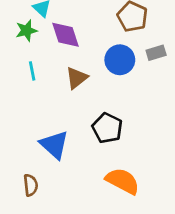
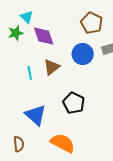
cyan line: (32, 71) -> (30, 73), moved
orange semicircle: (123, 181) -> (63, 143), moved

